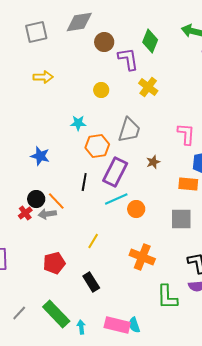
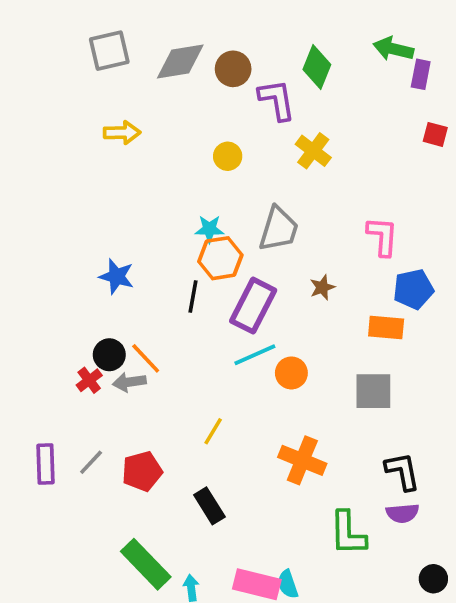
gray diamond: (79, 22) -> (180, 62), moved
cyan star: (78, 123) -> (209, 229), moved
black line: (84, 182) -> (193, 296), moved
gray line: (19, 313) -> (91, 462), moved

